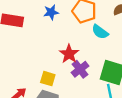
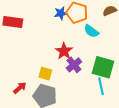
blue star: (51, 12) -> (61, 13), moved

